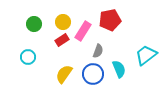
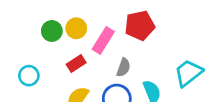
green circle: (34, 24) -> (52, 31), moved
red rectangle: (62, 40) -> (76, 63), moved

